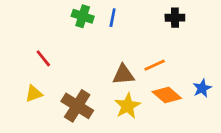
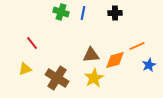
black cross: (175, 18) -> (115, 13), moved
orange line: (155, 65) -> (137, 46), moved
orange diamond: (167, 95) -> (115, 60), moved, turned -55

